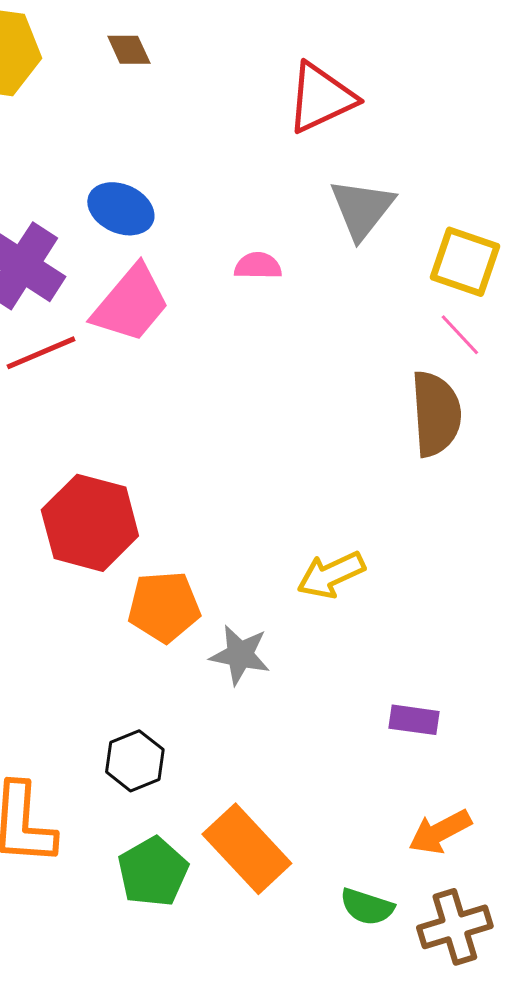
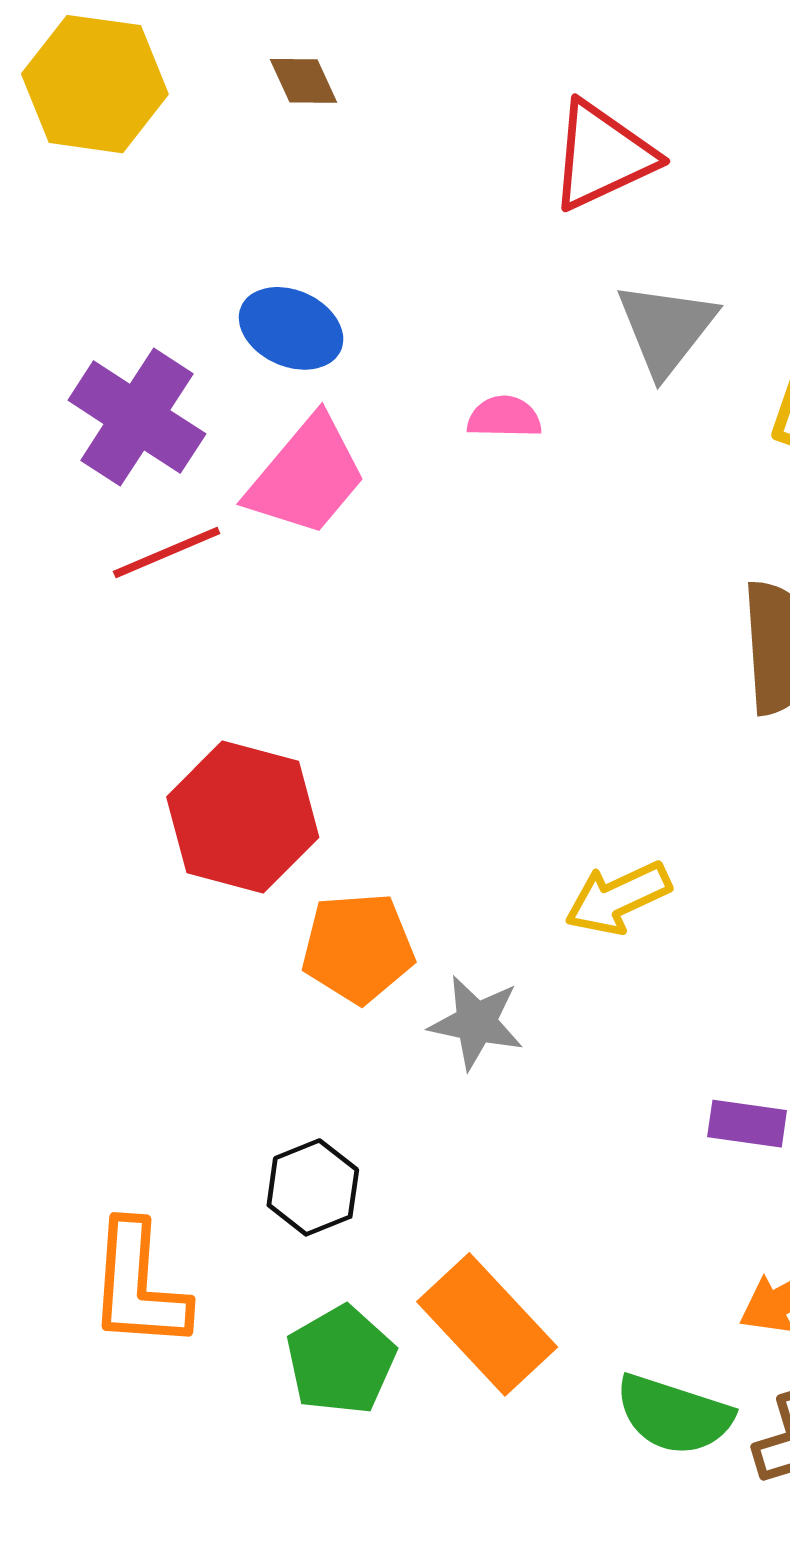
green semicircle: (367, 907) -> (674, 1415), size x1.4

